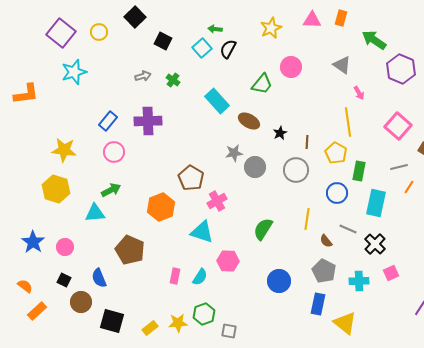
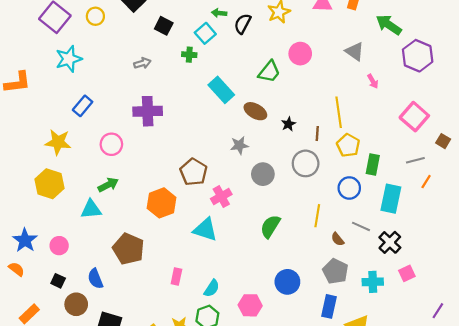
black semicircle: (228, 49) -> (243, 24), moved
green cross: (173, 80) -> (189, 55), moved, turned -32
blue rectangle: (108, 121) -> (83, 106), moved
yellow line: (348, 122) -> (339, 112), moved
gray circle: (255, 167) -> (263, 174), moved
pink hexagon: (228, 261) -> (250, 305), moved
cyan semicircle: (200, 277) -> (212, 288), moved
orange semicircle: (25, 286) -> (16, 269), moved

